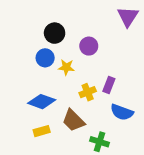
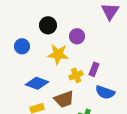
blue circle: (45, 58) -> (22, 46), moved
yellow star: (66, 67) -> (58, 54), size x1.5
brown trapezoid: (73, 120) -> (64, 99), turned -65

